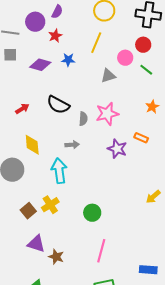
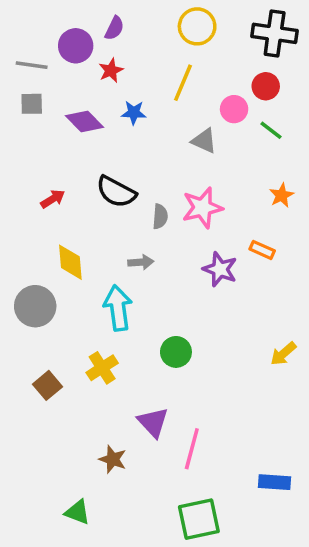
purple diamond: (40, 65) -> (84, 121), turned 30
gray triangle: (108, 76) -> (204, 141), turned 42
brown square: (28, 211) -> (48, 385), moved
green circle: (92, 213) -> (176, 352), moved
purple triangle: (36, 244) -> (153, 422), moved, turned 30

